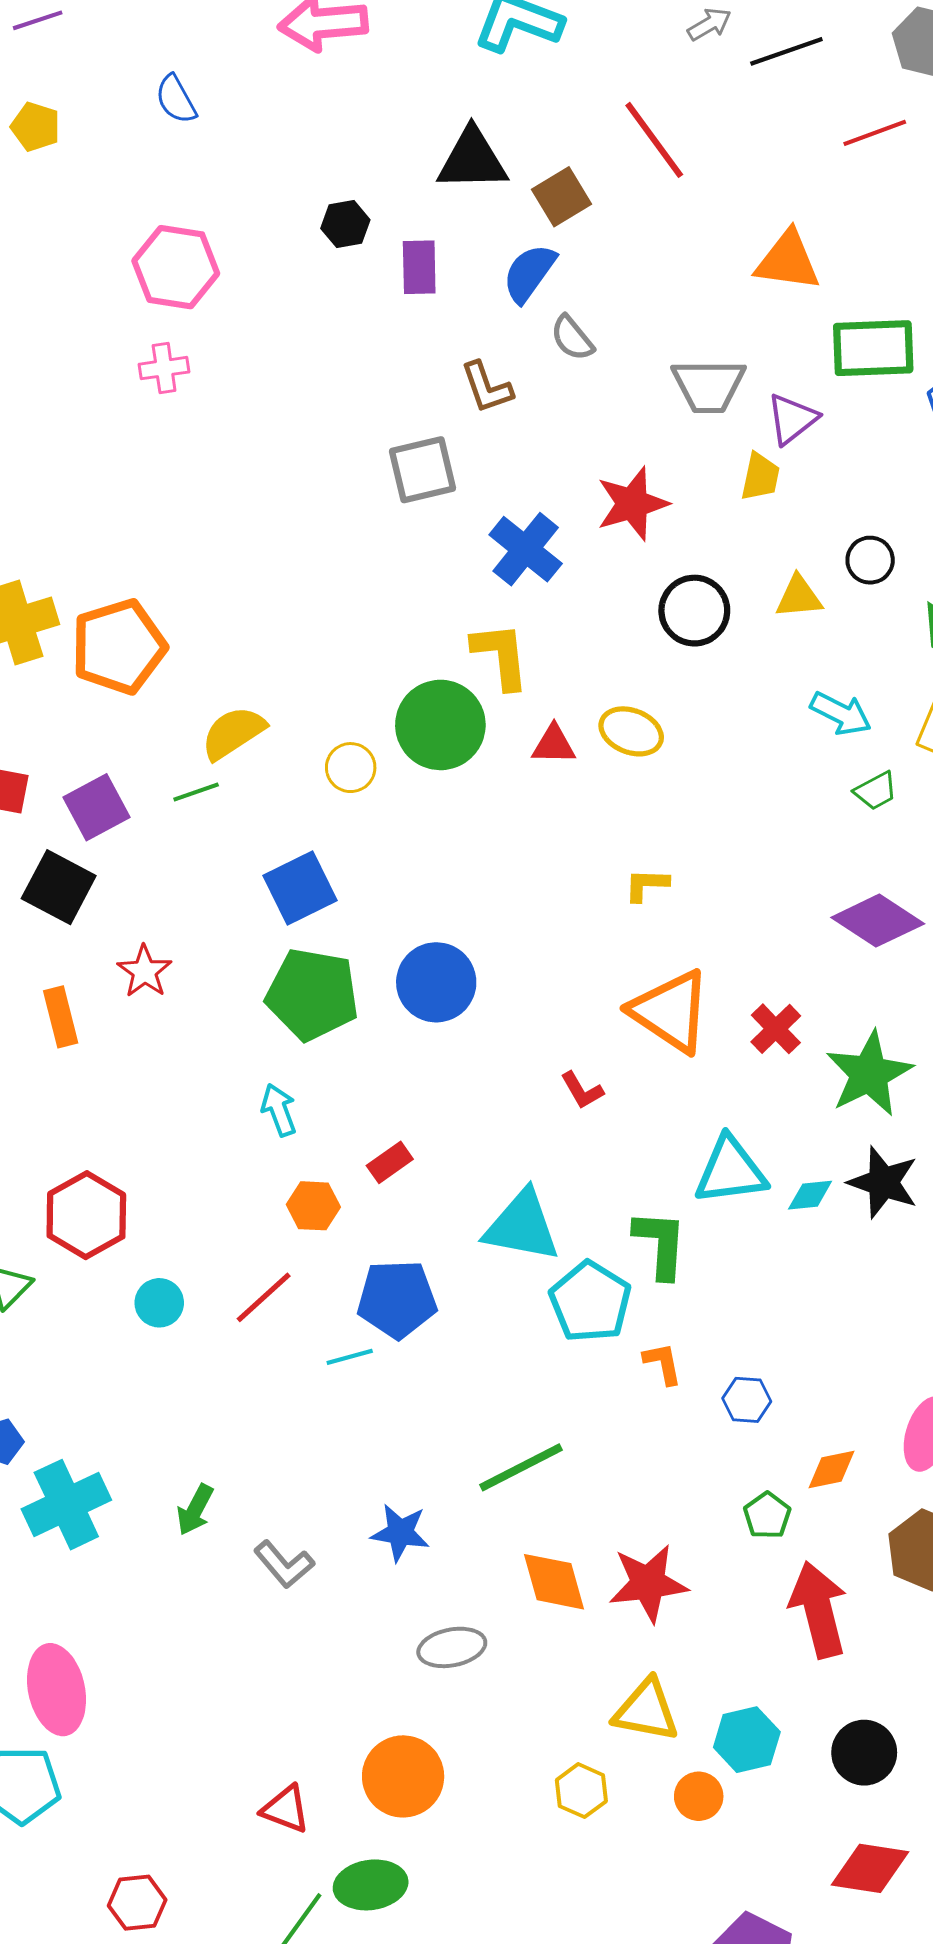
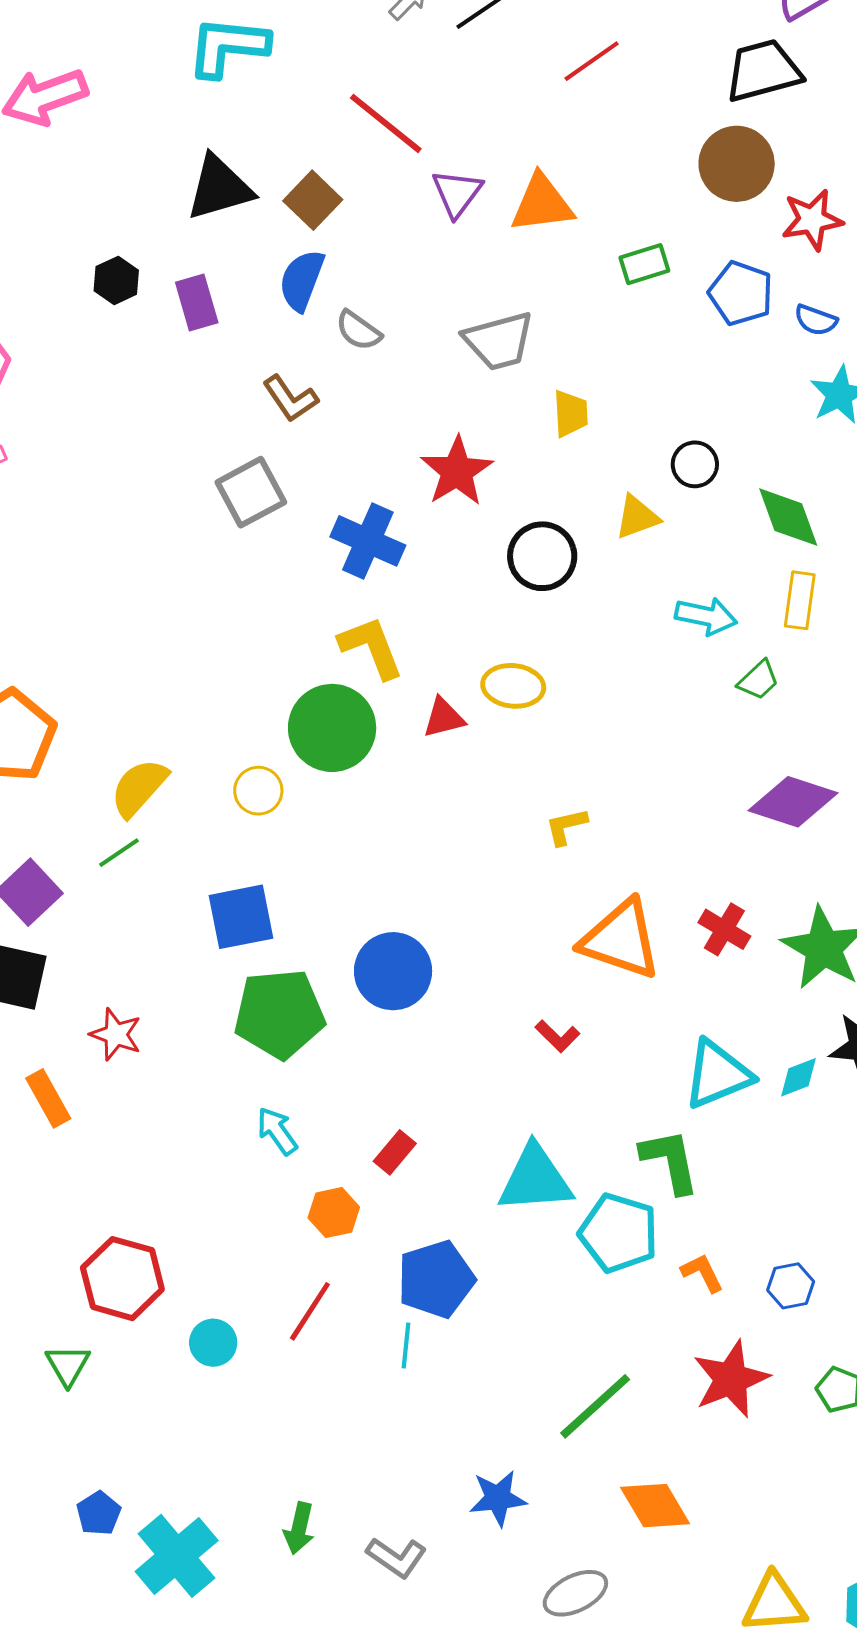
green rectangle: (873, 348) -> (644, 264), size x0.6
purple triangle: (792, 419) -> (457, 193), moved
blue square: (300, 888) -> (241, 917), turned 30
cyan line: (350, 1357) -> (406, 1346), turned -54
red star: (648, 1583) -> (731, 1379), moved

